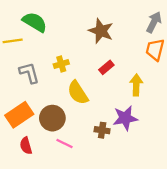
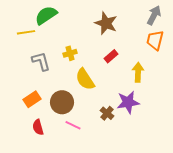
green semicircle: (35, 22) -> (46, 15), turned -65
orange rectangle: (19, 115) -> (32, 99), size x0.7
brown cross: (102, 130) -> (107, 113), turned 32

